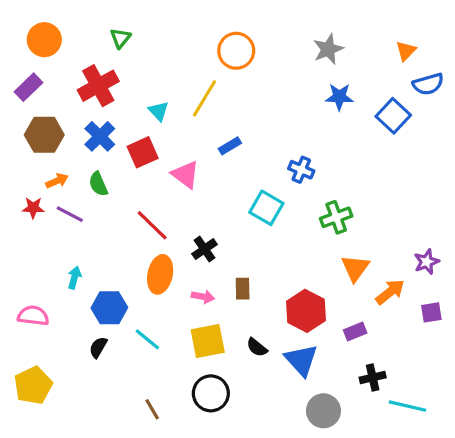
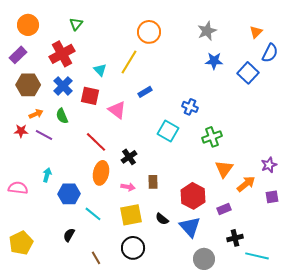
blue semicircle: (428, 84) -> (270, 53), turned -48
red square: (143, 152) -> (90, 96), turned 36
pink semicircle: (33, 316) -> (18, 188), moved
black semicircle: (98, 347) -> (69, 235), moved

